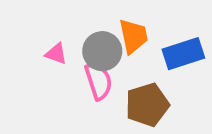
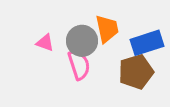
brown pentagon: (147, 105) -> (136, 72), moved

